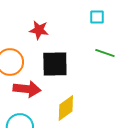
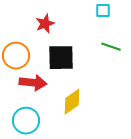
red star: (39, 30) -> (45, 24), turned -30

